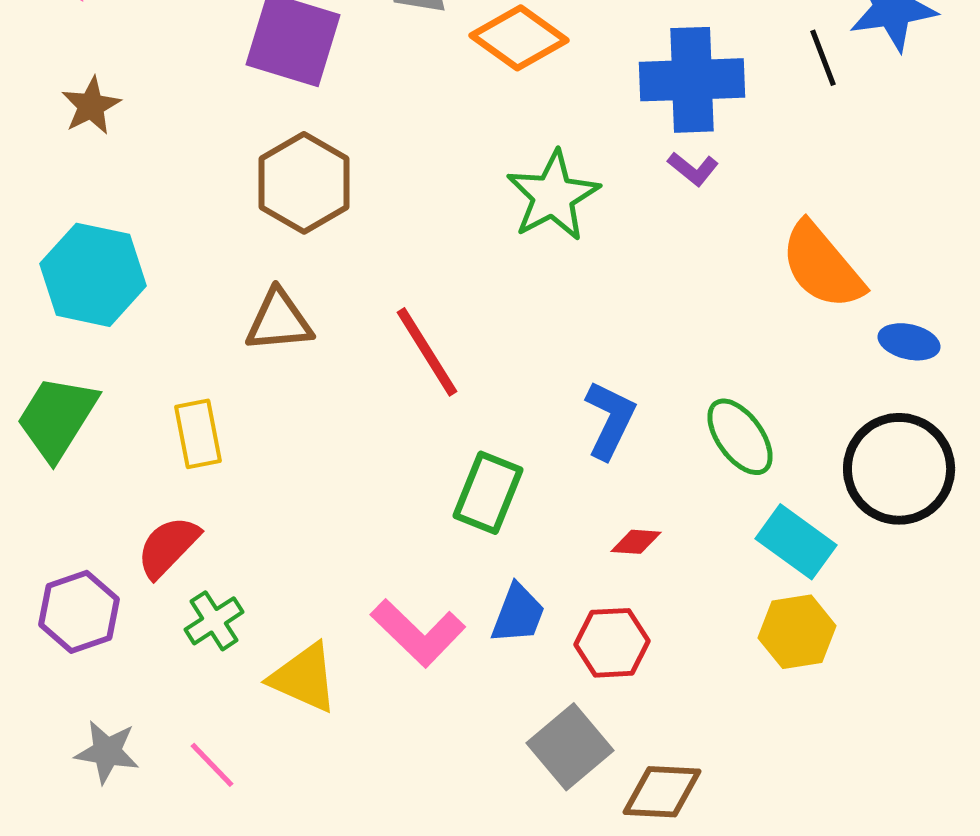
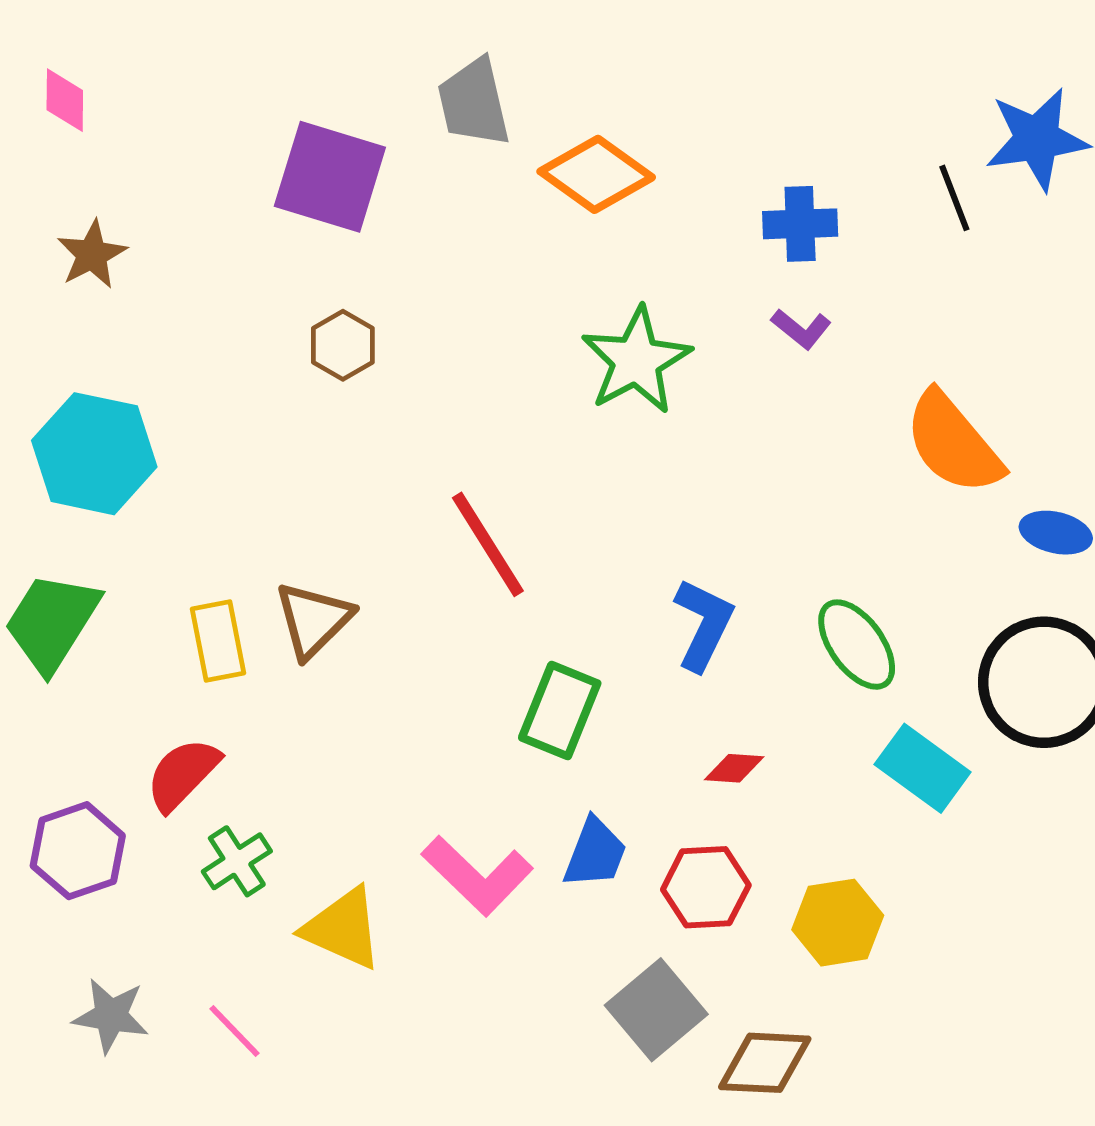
blue cross: (692, 80) -> (800, 224), size x0.6
brown hexagon: (304, 183) -> (343, 345), size x0.6
brown triangle: (279, 321) -> (313, 620), moved, turned -40
yellow hexagon: (797, 632) -> (838, 923), moved

